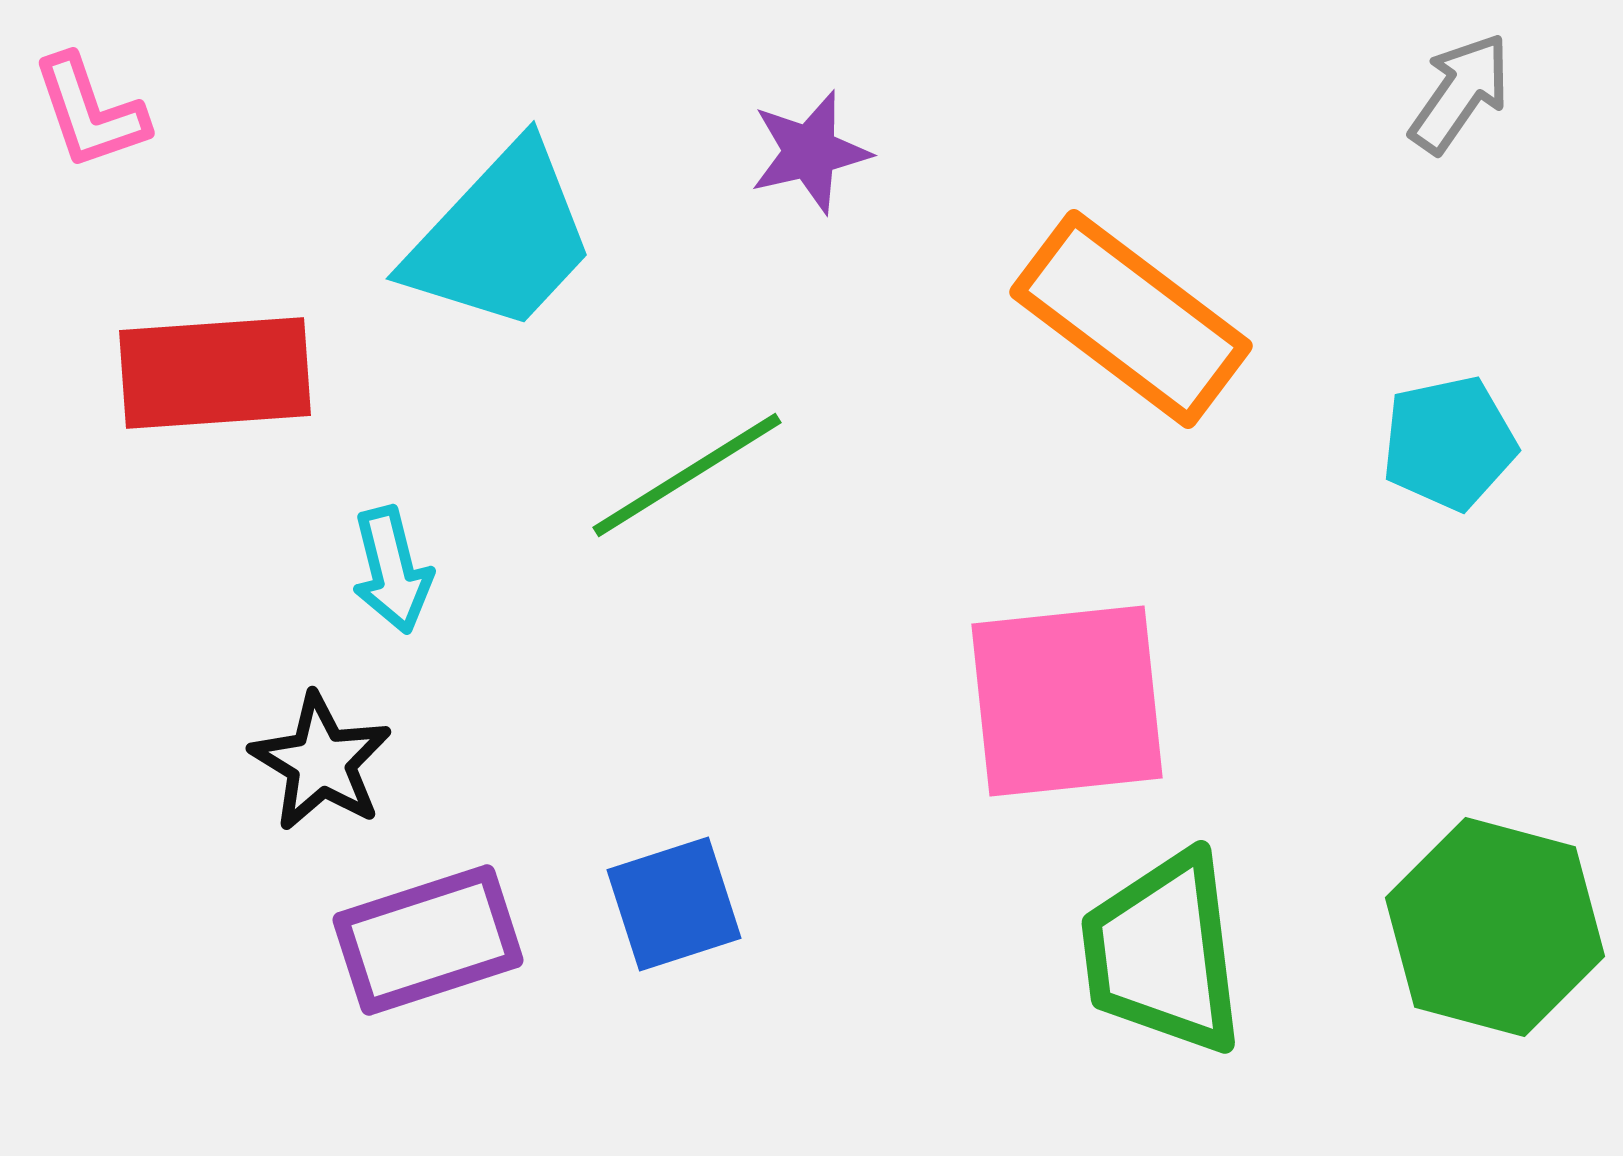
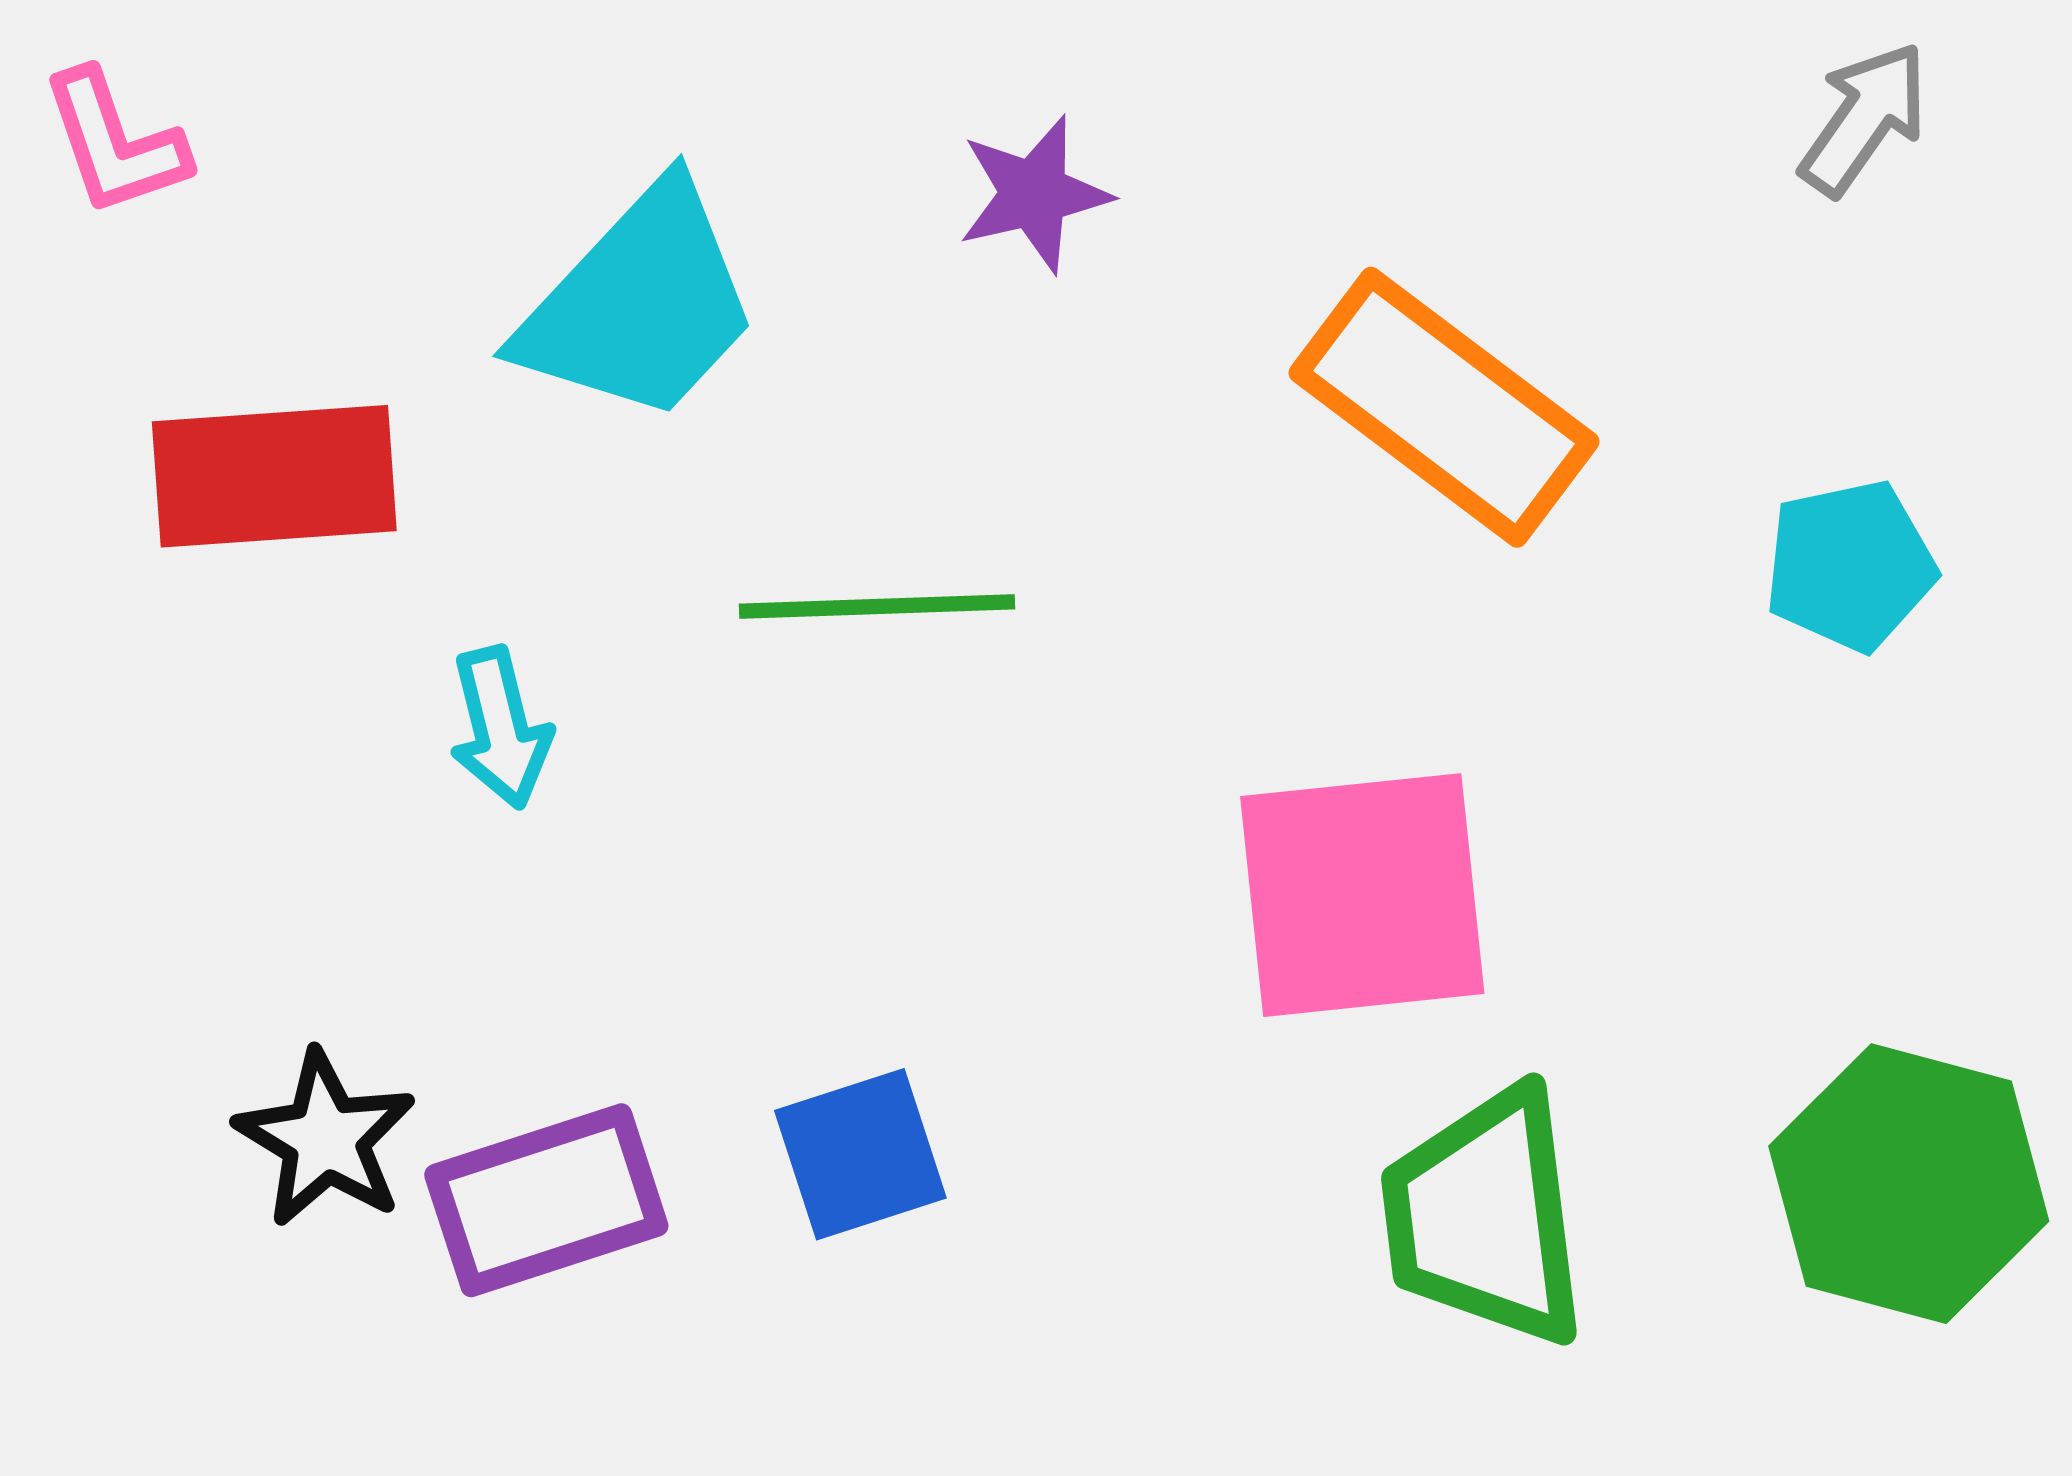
green line: (687, 475) -> (877, 606), turned 30
black star: (321, 762) -> (325, 1139), moved

